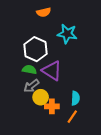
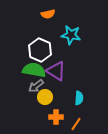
green semicircle: (29, 70) -> (34, 70), size x1.6
orange cross: (52, 106) -> (56, 117), moved
orange line: (72, 117) -> (76, 124), moved

